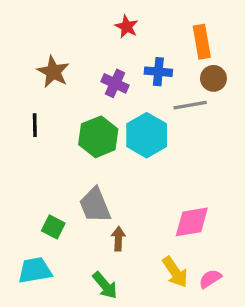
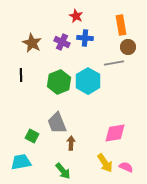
blue cross: (158, 72) -> (85, 38), moved
purple cross: (115, 83) -> (62, 42), moved
pink semicircle: (210, 279) -> (126, 167), turned 56

